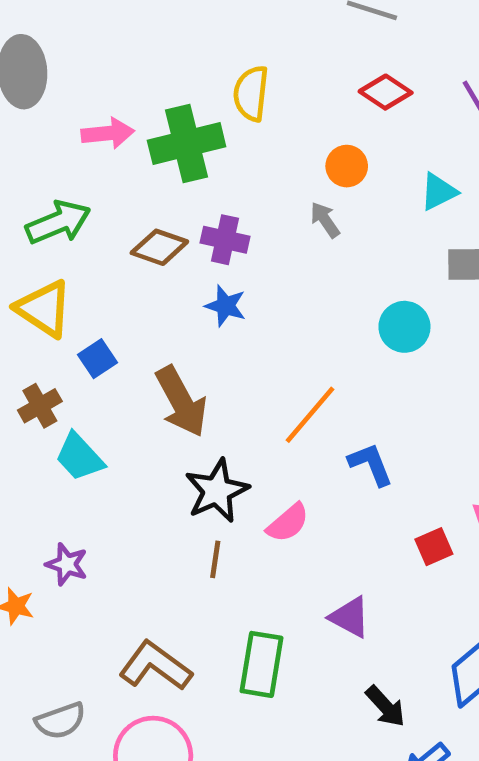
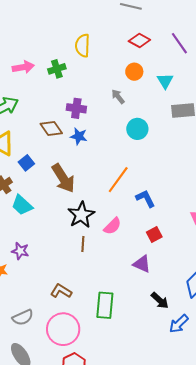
green cross: (187, 144) -> (57, 69), size x0.6
orange circle: (347, 166) -> (134, 72), moved
cyan triangle: (439, 192) -> (165, 81), turned -30
brown diamond: (159, 247) -> (51, 129), moved, turned 40
cyan circle: (404, 327) -> (137, 129), moved
red square: (434, 547) -> (154, 235), moved
green rectangle: (262, 664) -> (105, 305), moved
brown L-shape: (155, 666) -> (61, 291), size x0.7

